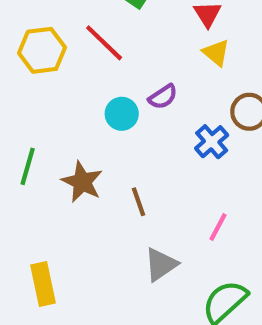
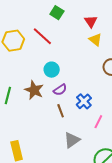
purple semicircle: (163, 97) -> (60, 90), moved
blue cross: (212, 142) -> (84, 101), moved
brown star: (82, 182) -> (34, 90), moved

